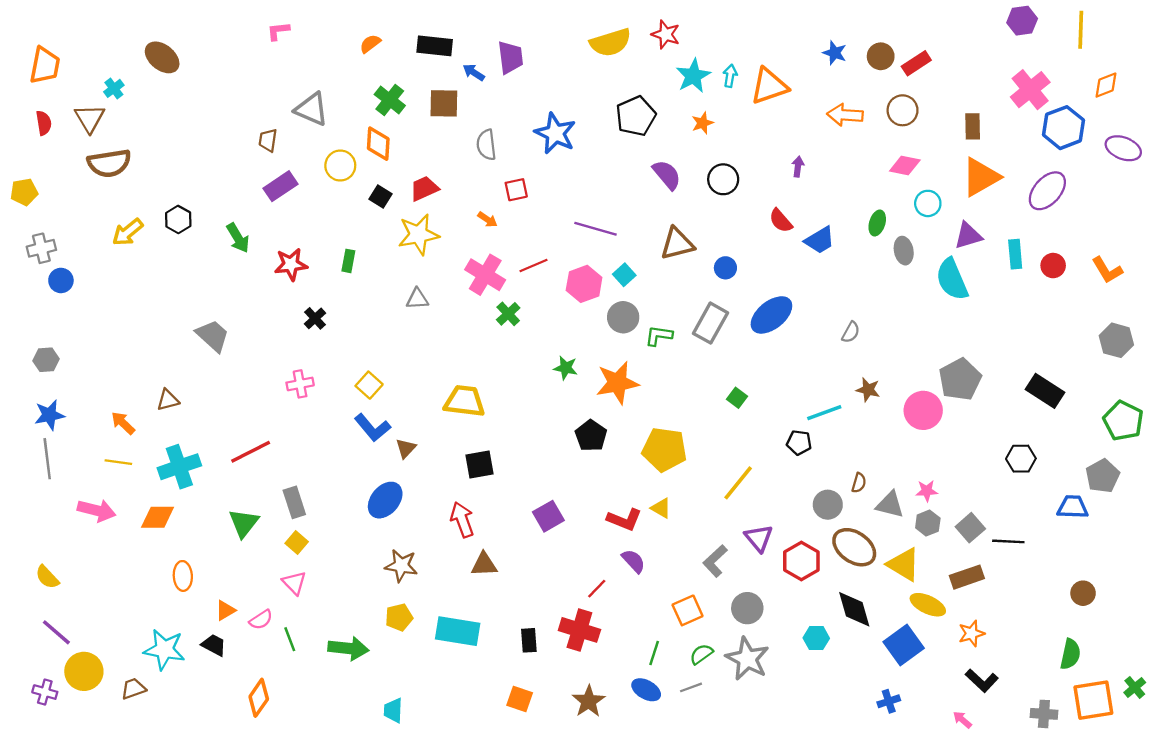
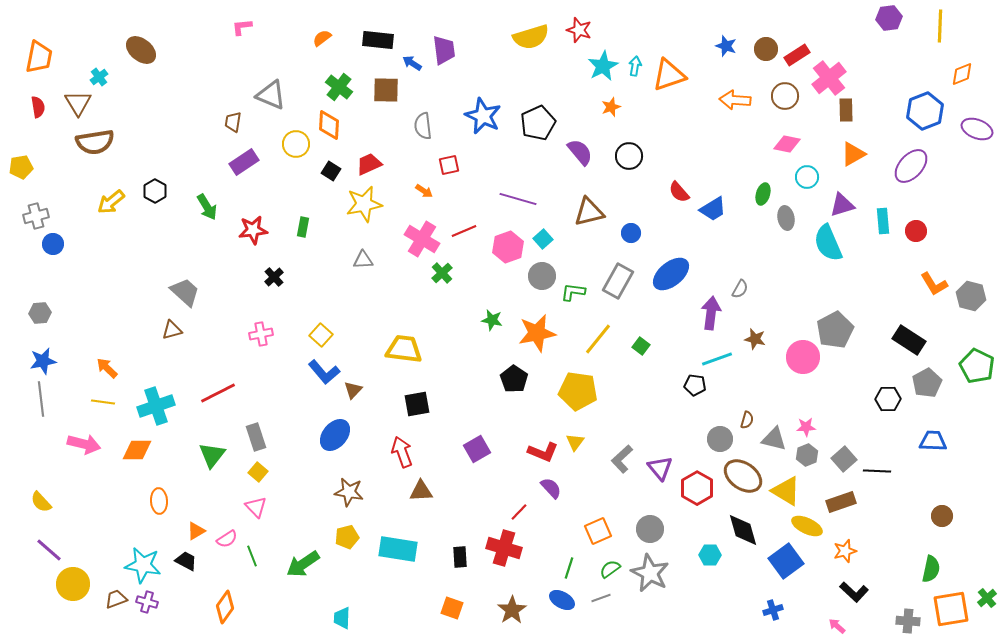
pink cross: (1030, 90) -> (829, 78), moved
black pentagon: (636, 116) -> (538, 123), moved
purple arrow: (798, 167) -> (711, 313), moved, size x1.8
orange triangle: (981, 177) -> (853, 154), size x0.7
orange L-shape: (1107, 270) -> (934, 284), moved
brown triangle: (168, 400) -> (172, 330), moved
gray pentagon: (1103, 476) -> (927, 383), moved
yellow line: (738, 483) -> (598, 339), moved
yellow triangle: (661, 508) -> (575, 442), turned 36
gray L-shape: (715, 561) -> (622, 459), moved
green arrow: (348, 648) -> (303, 564), turned 140
purple cross: (45, 692) -> (147, 602), moved

